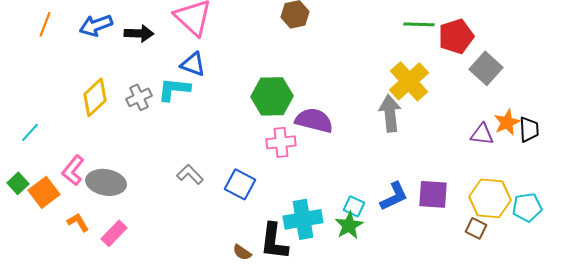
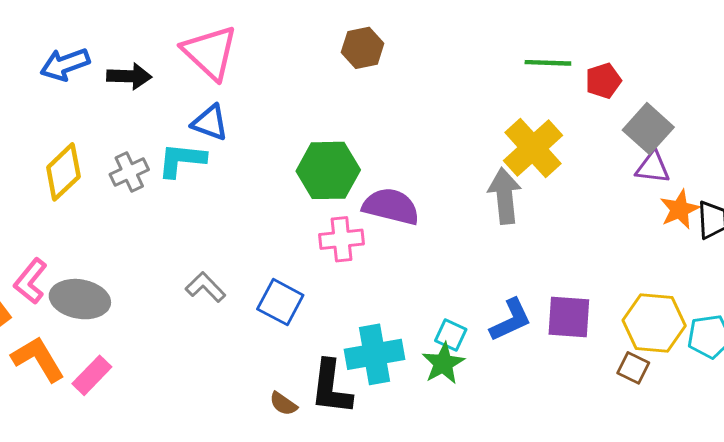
red pentagon: (456, 36) -> (603, 81), size x0.7
purple triangle: (482, 134) -> (653, 167), moved
orange L-shape: (78, 222) -> (38, 359), size x1.6

